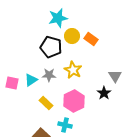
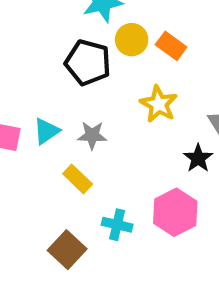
yellow star: (73, 70) -> (159, 104), moved
gray star: (49, 75) -> (92, 135), moved
pink hexagon: (74, 101) -> (175, 212), moved

